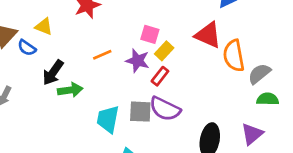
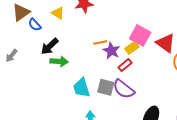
yellow triangle: (44, 27) -> (58, 13), moved
pink square: (150, 34) -> (140, 35), moved, size x1.5
orange line: (102, 55) -> (100, 42), moved
cyan trapezoid: (108, 119) -> (82, 88), turned -40

